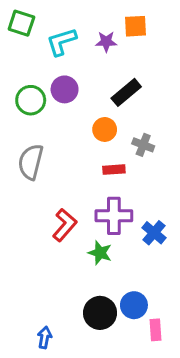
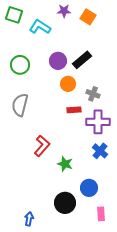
orange square: (135, 26) -> (88, 17), turned 35
cyan L-shape: (61, 42) -> (40, 27), turned 50
purple star: (106, 42) -> (64, 11), moved
purple circle: (65, 89) -> (58, 61), moved
purple cross: (114, 216) -> (98, 122), moved
blue circle: (134, 305) -> (89, 188), moved

